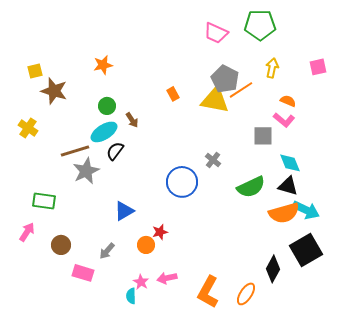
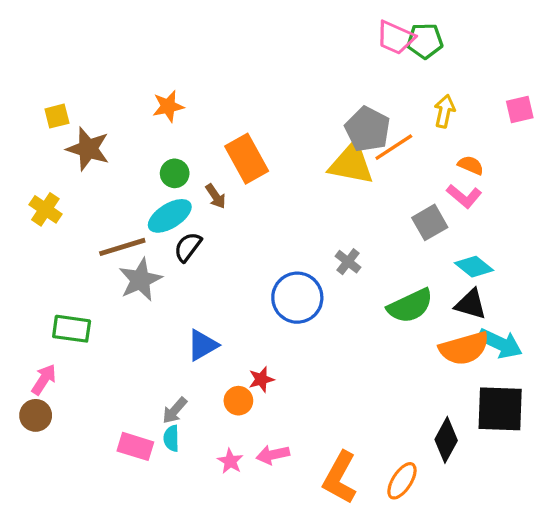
green pentagon: (260, 25) -> (425, 41), size x0.7
pink trapezoid: (216, 33) -> (395, 38), moved
orange rectangle: (173, 94) -> (247, 159), moved, size x2.0
gray square: (263, 136) -> (430, 222), turned -30
cyan diamond: (290, 163) -> (474, 267), turned -30
brown circle: (61, 245) -> (36, 415), moved
black square: (306, 250) -> (500, 409), turned 32
cyan semicircle: (131, 296) -> (171, 438), moved

